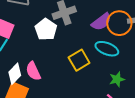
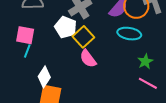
yellow square: (79, 60) -> (83, 37), moved
pink semicircle: (33, 71) -> (88, 59), moved

